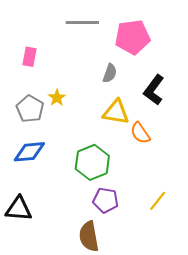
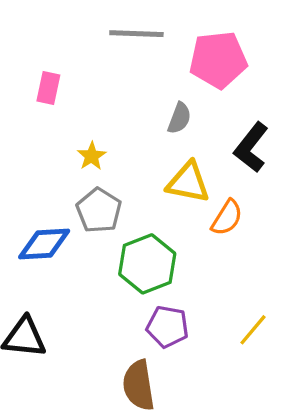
gray pentagon: (30, 109) -> (99, 210), moved
orange semicircle: (140, 133) -> (227, 218), turned -115

